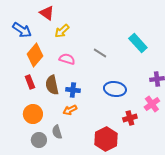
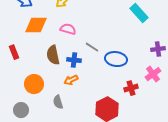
gray line: (100, 53) -> (92, 47), moved
orange diamond: (35, 55) -> (36, 25), turned 50
red rectangle: (30, 82) -> (14, 52), moved
gray circle: (39, 140) -> (21, 110), moved

